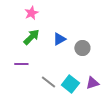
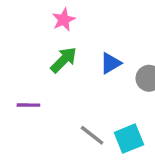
purple line: (21, 64) -> (28, 105), moved
cyan square: (70, 84) -> (129, 139), turned 30

